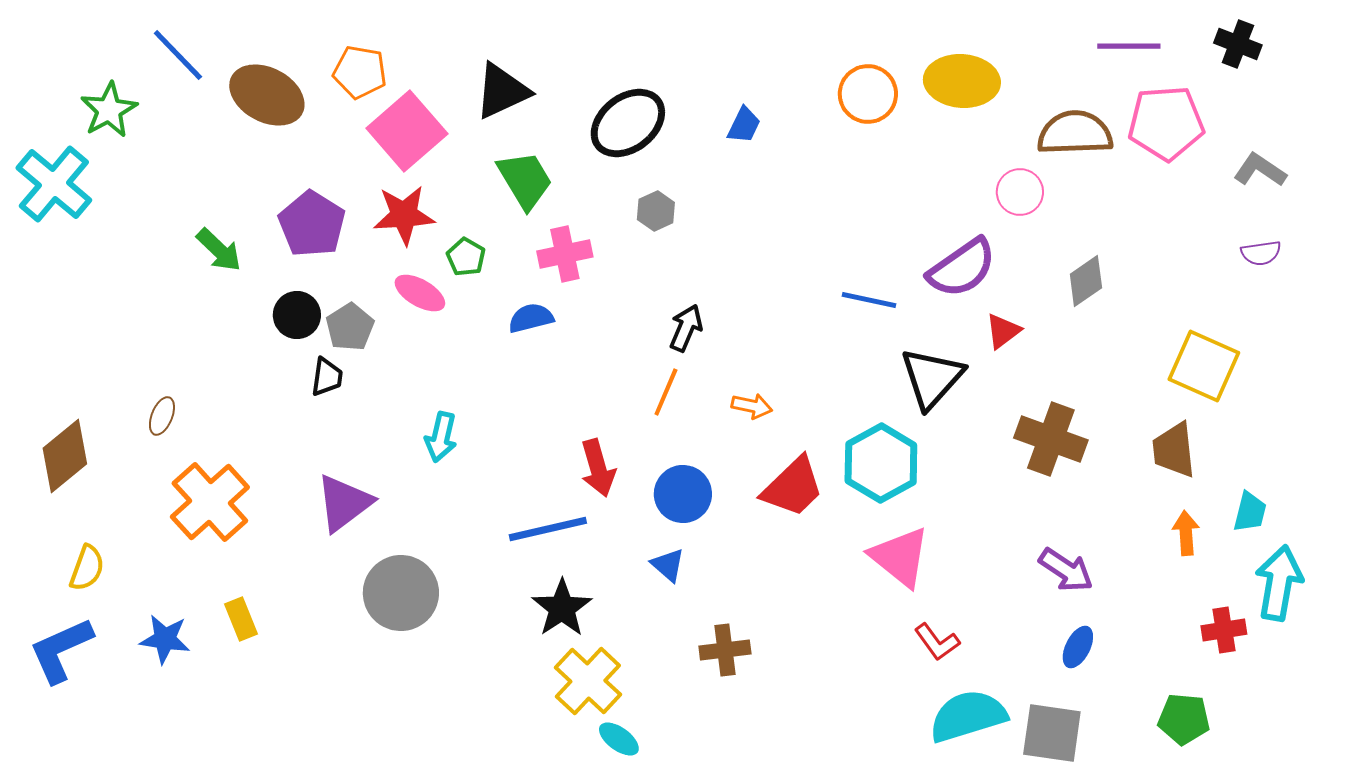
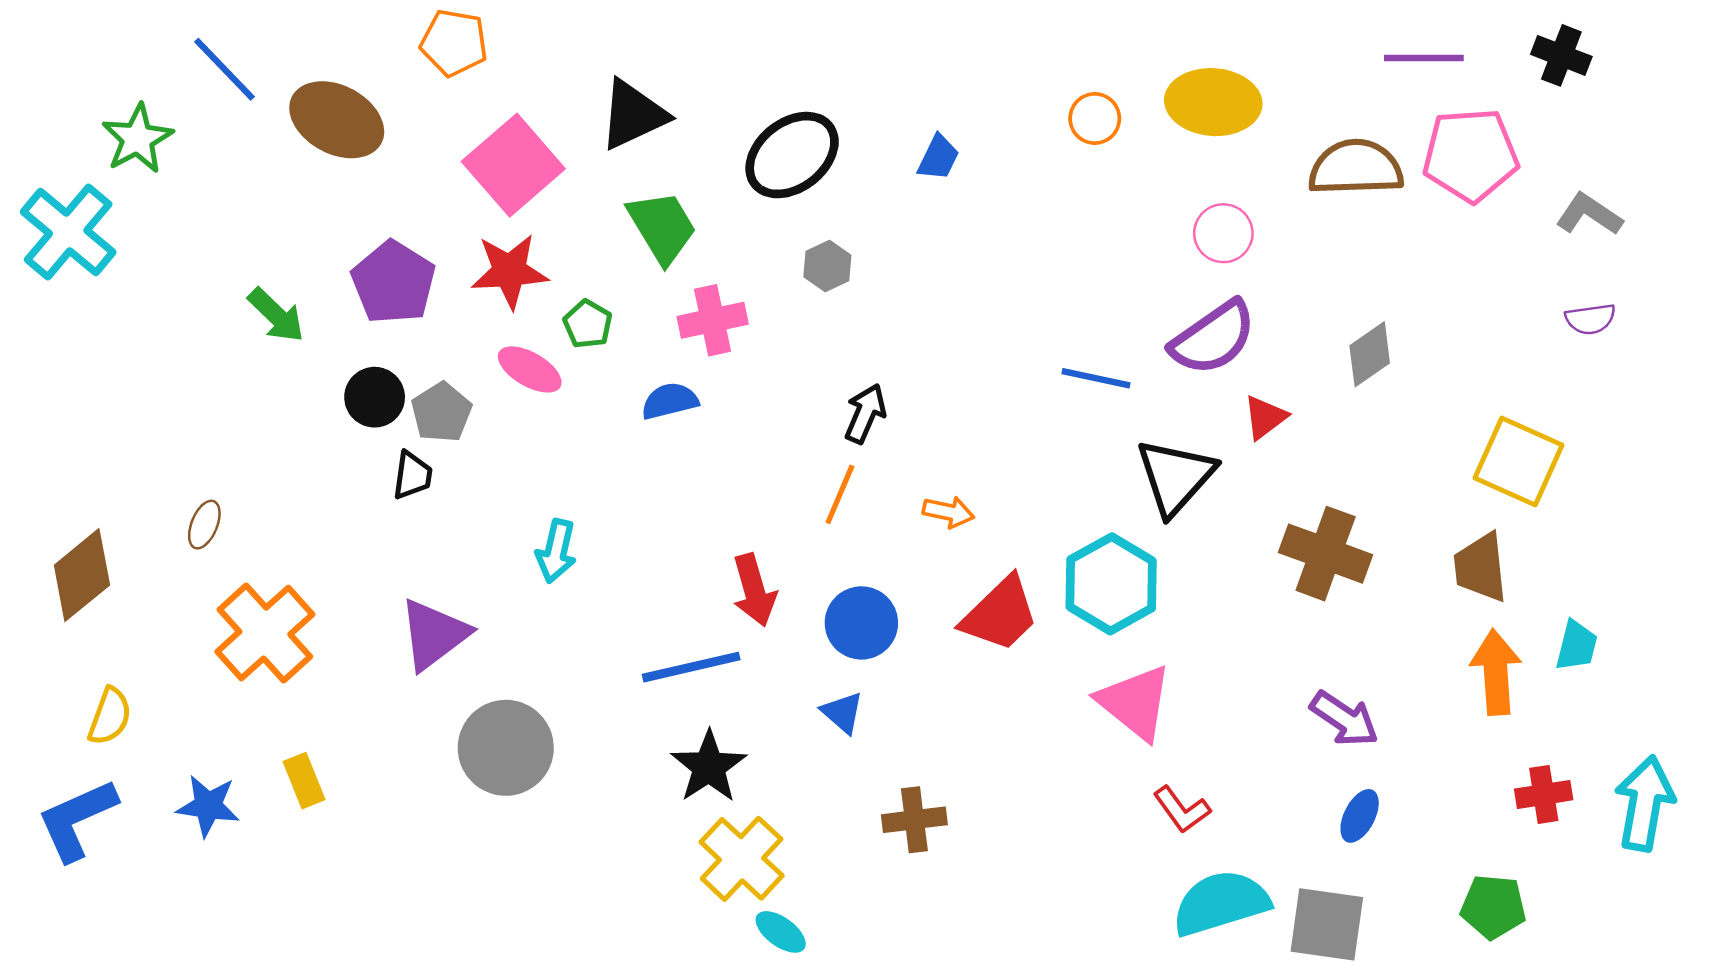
orange pentagon: (360, 72) -> (454, 43), moved
orange circle: (868, 94) -> (1095, 118), size x0.7
pink circle: (1020, 192) -> (1223, 233), moved
orange arrow: (1186, 533) -> (1496, 672), size x1.5
cyan arrow: (1279, 583) -> (1645, 803), moved

